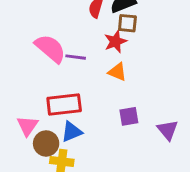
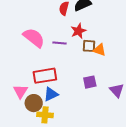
brown square: (127, 23) -> (89, 46), moved
purple line: (76, 57) -> (60, 43), moved
orange triangle: (117, 72) -> (99, 50), moved

